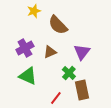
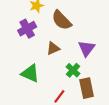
purple cross: (25, 48) -> (27, 29), moved

